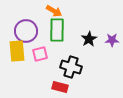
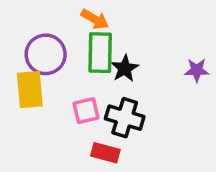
black star: (89, 39) -> (125, 68), moved
pink square: (40, 54) -> (86, 111), moved

